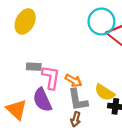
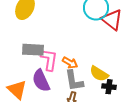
gray rectangle: (34, 67) -> (33, 50), size x1.5

